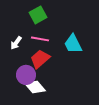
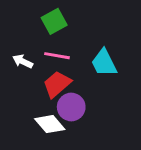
white arrow: (16, 43) -> (23, 61), turned 80
purple circle: (26, 75) -> (71, 107), moved

